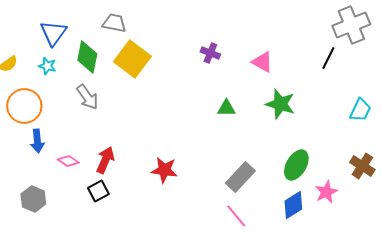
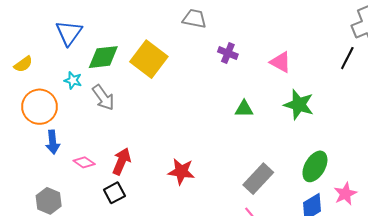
gray trapezoid: (114, 23) -> (194, 19), moved
green diamond: (87, 57) -> (103, 57), turned 72
cyan star: (47, 66) -> (73, 80), moved

